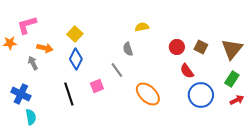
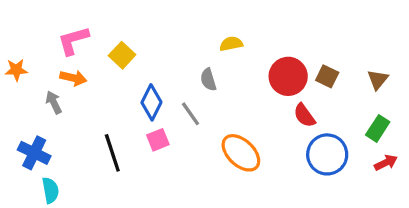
pink L-shape: (27, 25) -> (73, 41), moved
red circle: (177, 47) -> (288, 76), size x1.5
brown triangle: (232, 49) -> (378, 80), size x0.6
blue diamond: (76, 59) -> (151, 102), moved

